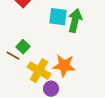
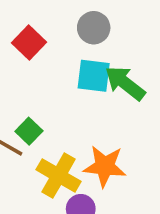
green arrow: (75, 21) -> (125, 83), turned -65

